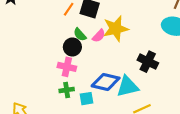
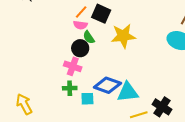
pink semicircle: (99, 36) -> (80, 25), moved, turned 48
black cross: (148, 62) -> (162, 107), moved

